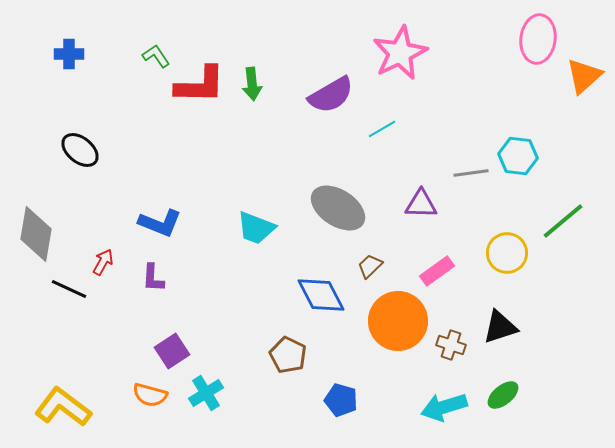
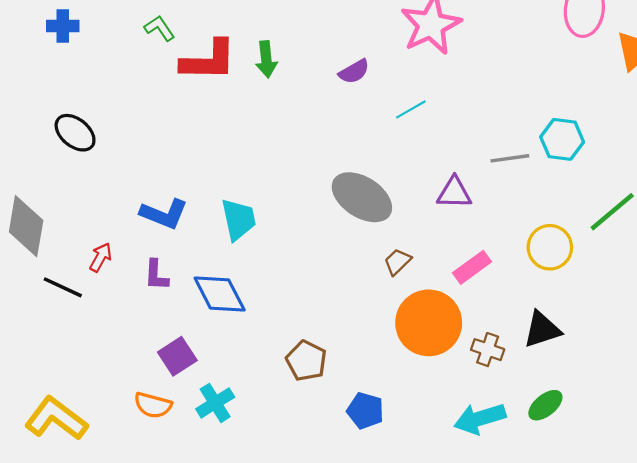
purple semicircle: (331, 95) -> (354, 72), size x0.6
cyan trapezoid: (256, 228) -> (239, 219), moved, turned -123
blue diamond: (321, 295) -> (220, 294), moved

